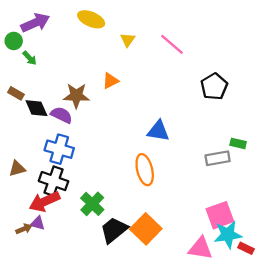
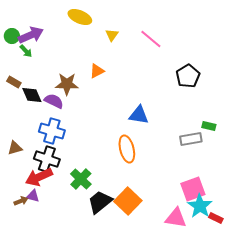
purple arrow: (35, 23) -> (31, 35), moved
cyan star: (228, 235) -> (200, 206), turned -30

